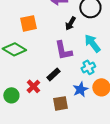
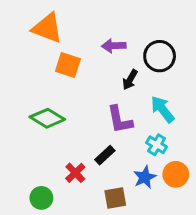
orange square: (28, 23) -> (68, 65), moved, turned 30
cyan cross: (88, 67) -> (157, 145), turned -32
green circle: (11, 95) -> (41, 198), moved

